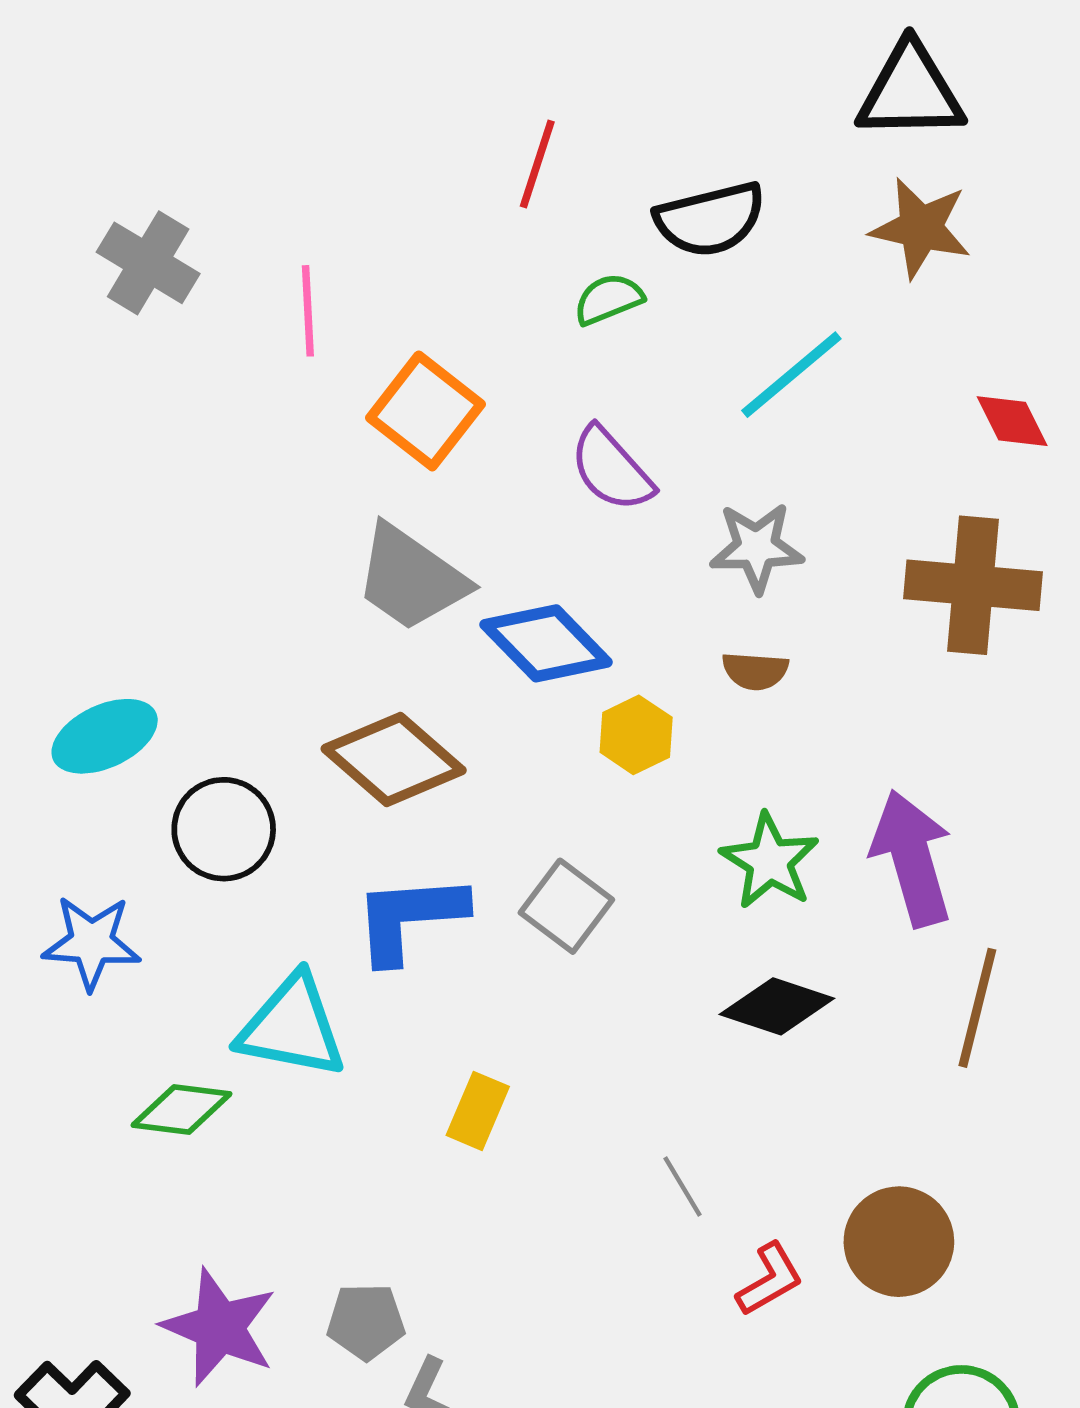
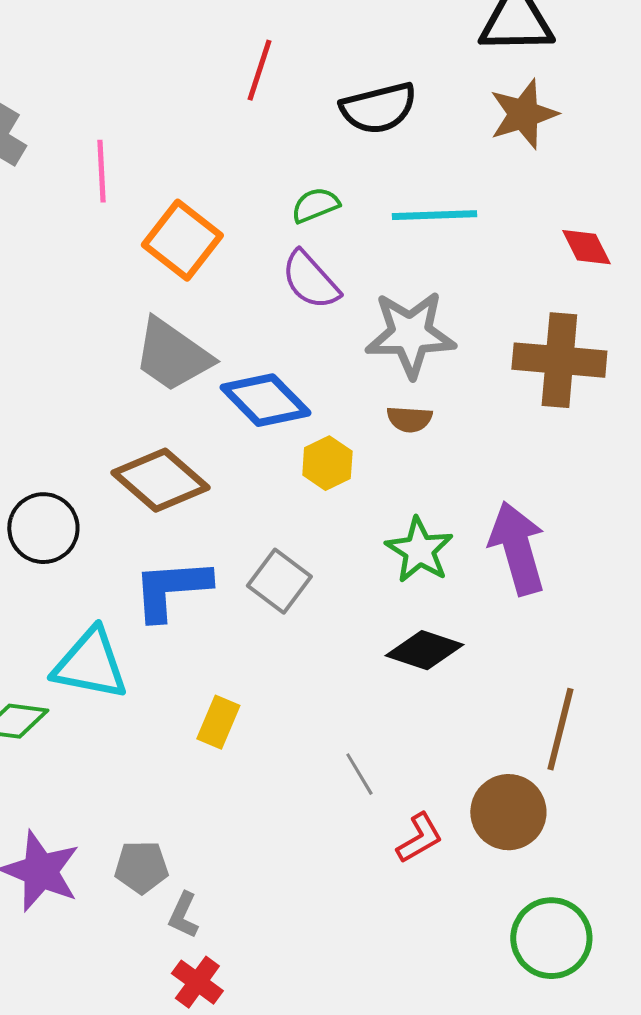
brown star: (921, 228) -> (523, 114), turned -30
green semicircle: (608, 299) -> (315, 205), moved
cyan line: (791, 375) -> (434, 215), turned 38
gray star: (757, 547) -> (410, 334), size x1.4
brown line: (977, 1008) -> (560, 729), moved

